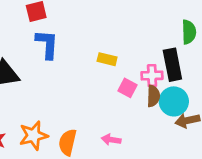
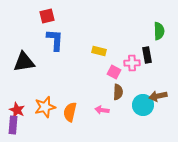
black rectangle: (172, 65) -> (147, 55), size x0.7
brown semicircle: (153, 96) -> (118, 92), moved
cyan circle: (174, 101) -> (143, 105), moved

